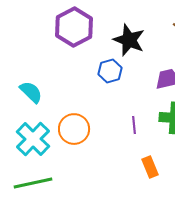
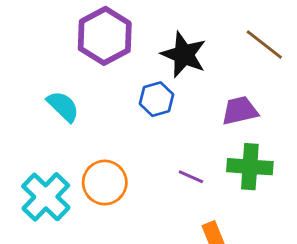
cyan semicircle: (31, 92) -> (63, 106), moved
purple line: (134, 125) -> (191, 177), turned -60

